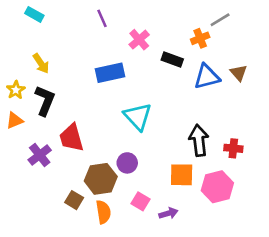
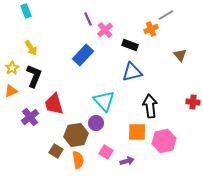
cyan rectangle: (34, 14) -> (26, 11), turned 40
purple line: (102, 18) -> (88, 19), moved
blue rectangle: (110, 73) -> (83, 55), turned -35
blue triangle: (207, 77) -> (132, 72), moved
cyan triangle: (138, 117) -> (104, 101), moved
red cross: (233, 148) -> (193, 102), moved

